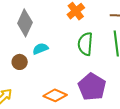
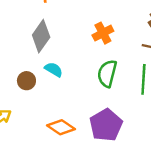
cyan semicircle: (40, 49) -> (54, 69), turned 42

